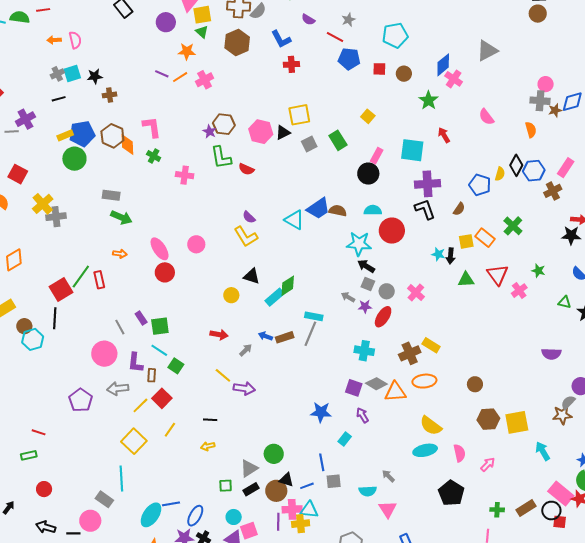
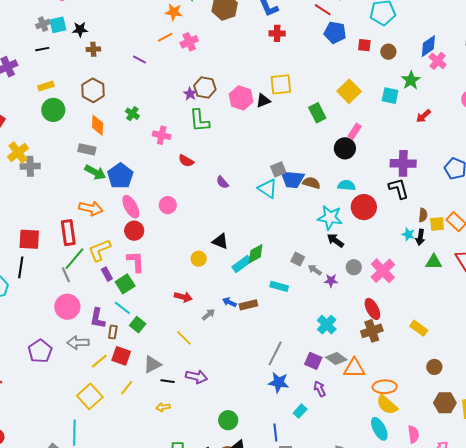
purple line: (162, 74) -> (139, 60), moved
yellow square: (368, 116) -> (349, 91), size x1.6
pink L-shape: (152, 127) -> (136, 262), moved
blue pentagon: (82, 134) -> (120, 176), moved, turned -30
red arrow: (444, 135) -> (423, 116), turned -105
orange diamond: (127, 144) -> (98, 125), moved
gray square: (309, 144) -> (278, 169), moved
cyan square: (412, 150) -> (390, 96), moved, size x0.7
red semicircle: (246, 169) -> (186, 161), moved
blue trapezoid: (318, 208) -> (292, 179), turned 35
brown semicircle: (459, 209) -> (423, 215), moved, turned -32
yellow L-shape: (246, 237) -> (99, 250), moved, turned 95
orange arrow: (120, 254) -> (91, 208), size x1.6
green line: (81, 277) -> (75, 259), moved
red rectangle: (99, 280) -> (68, 233), size x1.4
gray square: (368, 284) -> (298, 259), moved
red square: (61, 289) -> (29, 239), turned 30
pink cross: (416, 292) -> (383, 271), size x1.4
red ellipse: (383, 317) -> (372, 309), moved, turned -65
green square: (160, 326) -> (125, 284), turned -30
gray line: (120, 327) -> (66, 275), moved
gray line: (310, 334) -> (275, 353), moved
yellow rectangle: (431, 345) -> (419, 328), moved
cyan cross: (364, 351) -> (327, 325), turned 30
orange ellipse: (424, 381) -> (385, 387), moved
purple arrow: (244, 388) -> (196, 377), moved
red square: (162, 398) -> (121, 356), turned -30
cyan ellipse: (425, 450) -> (379, 429), turned 70
gray triangle: (249, 468) -> (152, 364), moved

